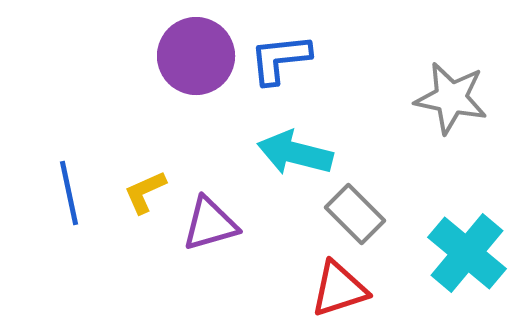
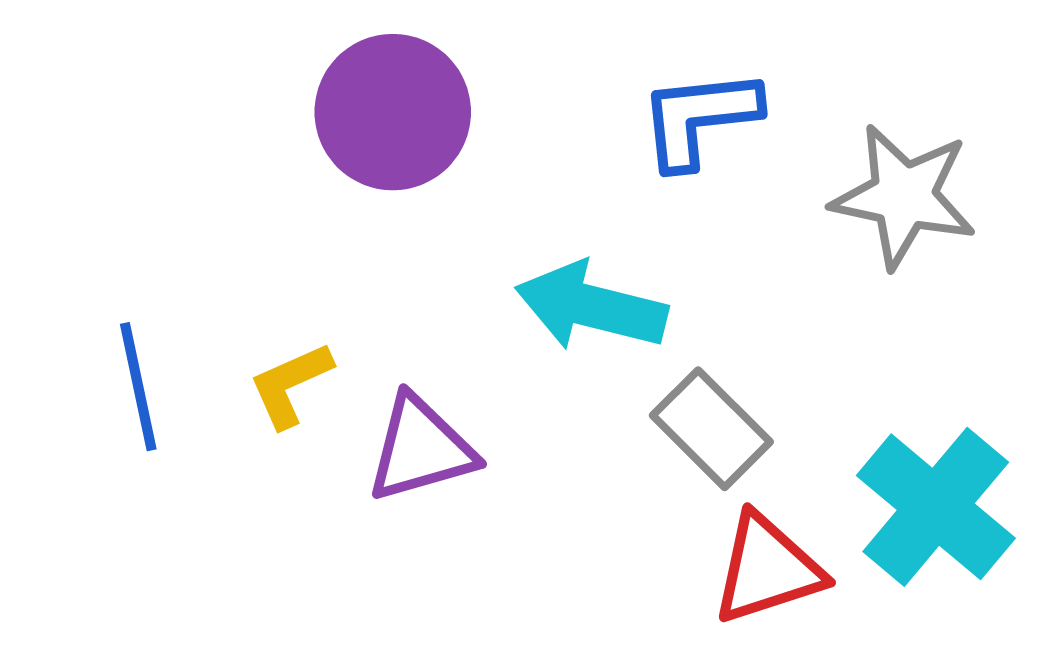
blue L-shape: (280, 59) -> (699, 118), moved
red triangle: (339, 289) -> (767, 569), moved

